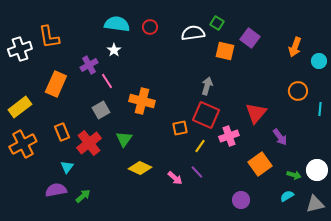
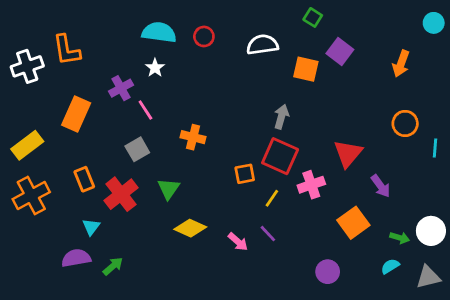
green square: (217, 23) -> (313, 17), moved
cyan circle: (319, 61) -> (434, 23), moved
orange cross: (142, 101) -> (193, 137), size x0.7

